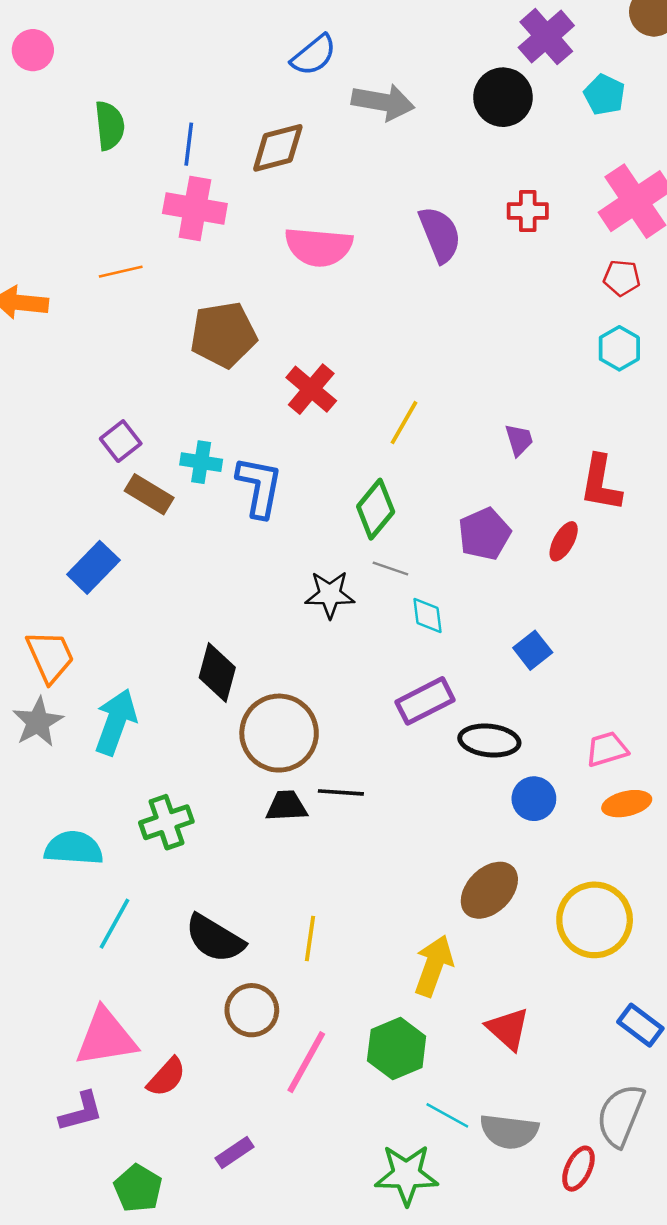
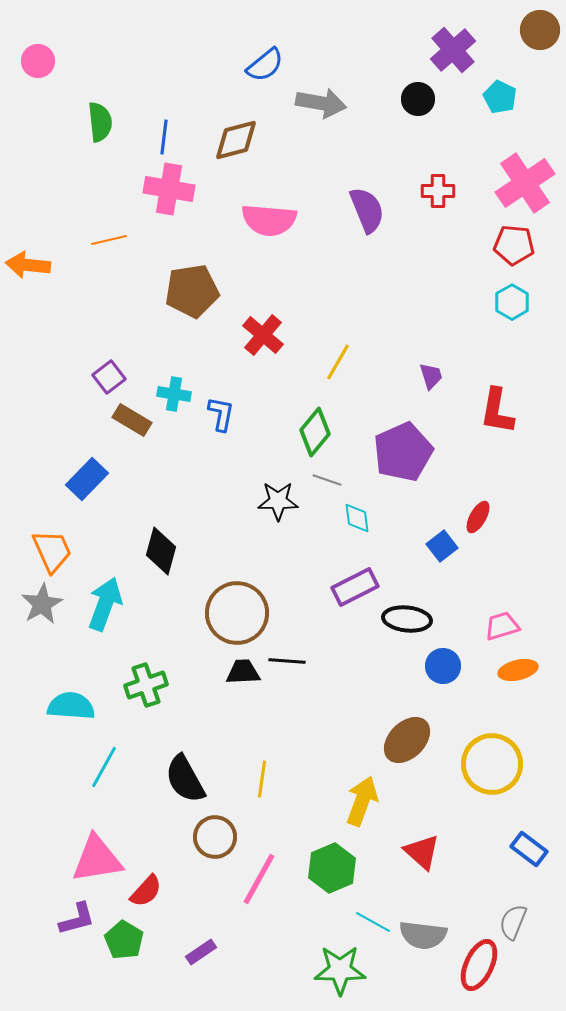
black circle: (503, 97) -> (418, 99), size x0.7
red pentagon: (622, 278) -> (514, 245), size x1.4
blue L-shape: (259, 487) -> (221, 414), size x0.7
purple pentagon: (484, 534) -> (403, 452), size x1.4
red ellipse: (564, 541) -> (478, 517), moved
black diamond: (217, 672) -> (161, 551), moved
black semicircle: (215, 938) -> (185, 779), turned 30
gray semicircle: (621, 1115) -> (513, 922), size x0.7
red ellipse: (578, 1169) -> (479, 965), size x1.4
green pentagon: (138, 1188) -> (124, 940), moved

